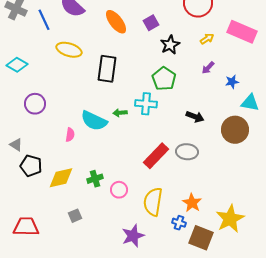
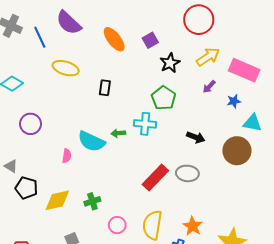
pink rectangle: (242, 32) -> (244, 70), moved
yellow arrow: (207, 39) -> (208, 57), size x1.6
black rectangle: (107, 69) -> (105, 88), size x0.6
pink circle: (119, 190) -> (117, 225), moved

